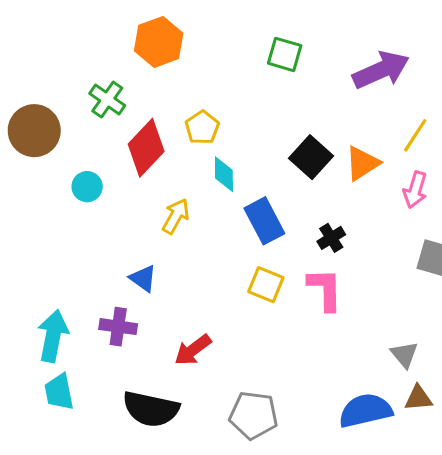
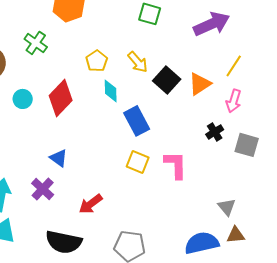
red diamond: (146, 148) -> (61, 98), moved
yellow arrow: (176, 216) -> (138, 62), moved, turned 110
black cross: (331, 238) -> (215, 132), moved
purple cross: (118, 327) -> (43, 189), turned 35

